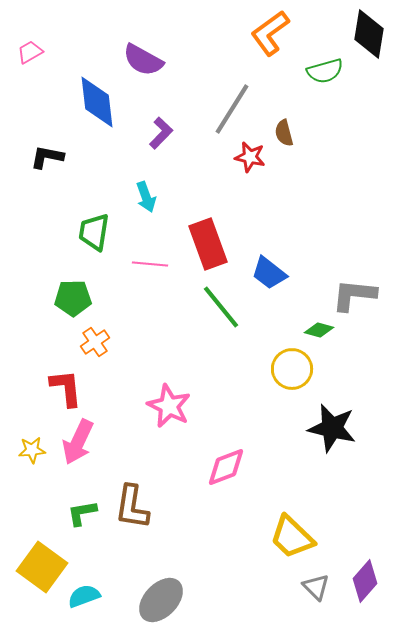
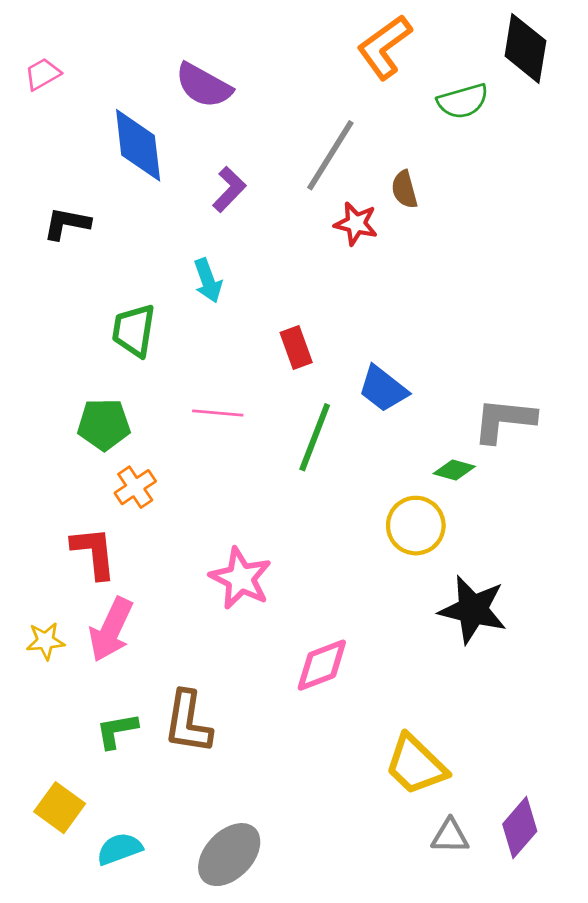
red rectangle: (208, 244) -> (296, 348), size x0.6
pink line: (150, 264) -> (218, 413), moved
green line: (221, 307) -> (315, 437), turned 60
yellow square: (42, 567) -> (60, 808), size x0.7
gray triangle: (316, 587) -> (450, 836), turned -44

